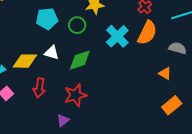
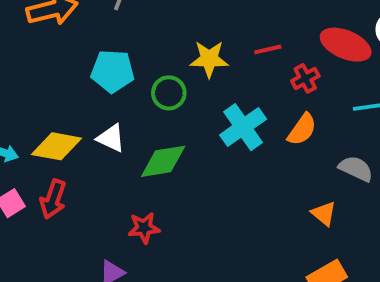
orange semicircle: (147, 33) -> (302, 129), size x0.7
red arrow: (39, 88) -> (53, 199), moved
red star: (75, 95) -> (144, 228), size x0.7

